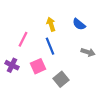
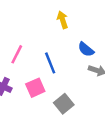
yellow arrow: (51, 24) -> (62, 20), moved
blue semicircle: (79, 24) -> (86, 49), moved

